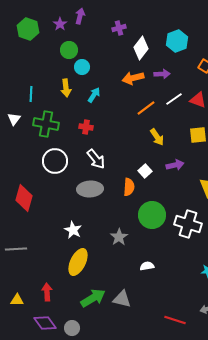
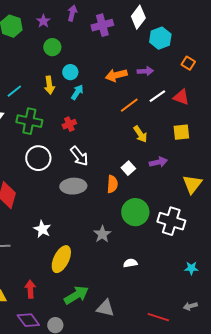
purple arrow: (80, 16) -> (72, 13), moved
purple cross: (119, 28) -> (102, 25), size x1.5
white diamond: (141, 48) -> (138, 17), moved
cyan circle: (82, 67) -> (70, 72), moved
cyan line: (31, 94) -> (14, 91), turned 49
red cross: (86, 127) -> (69, 124), turned -32
white star: (73, 230) -> (42, 229), moved
gray triangle: (122, 299) -> (105, 308), moved

